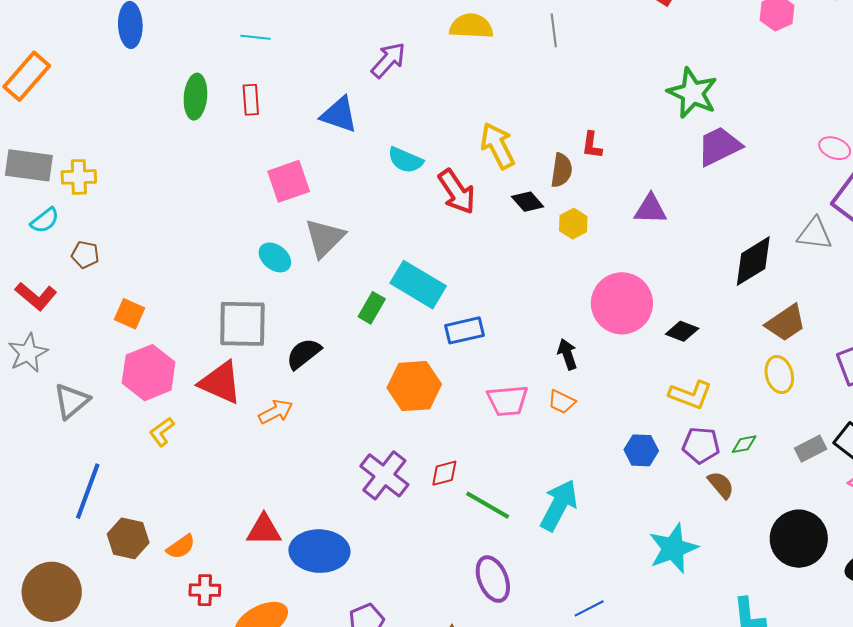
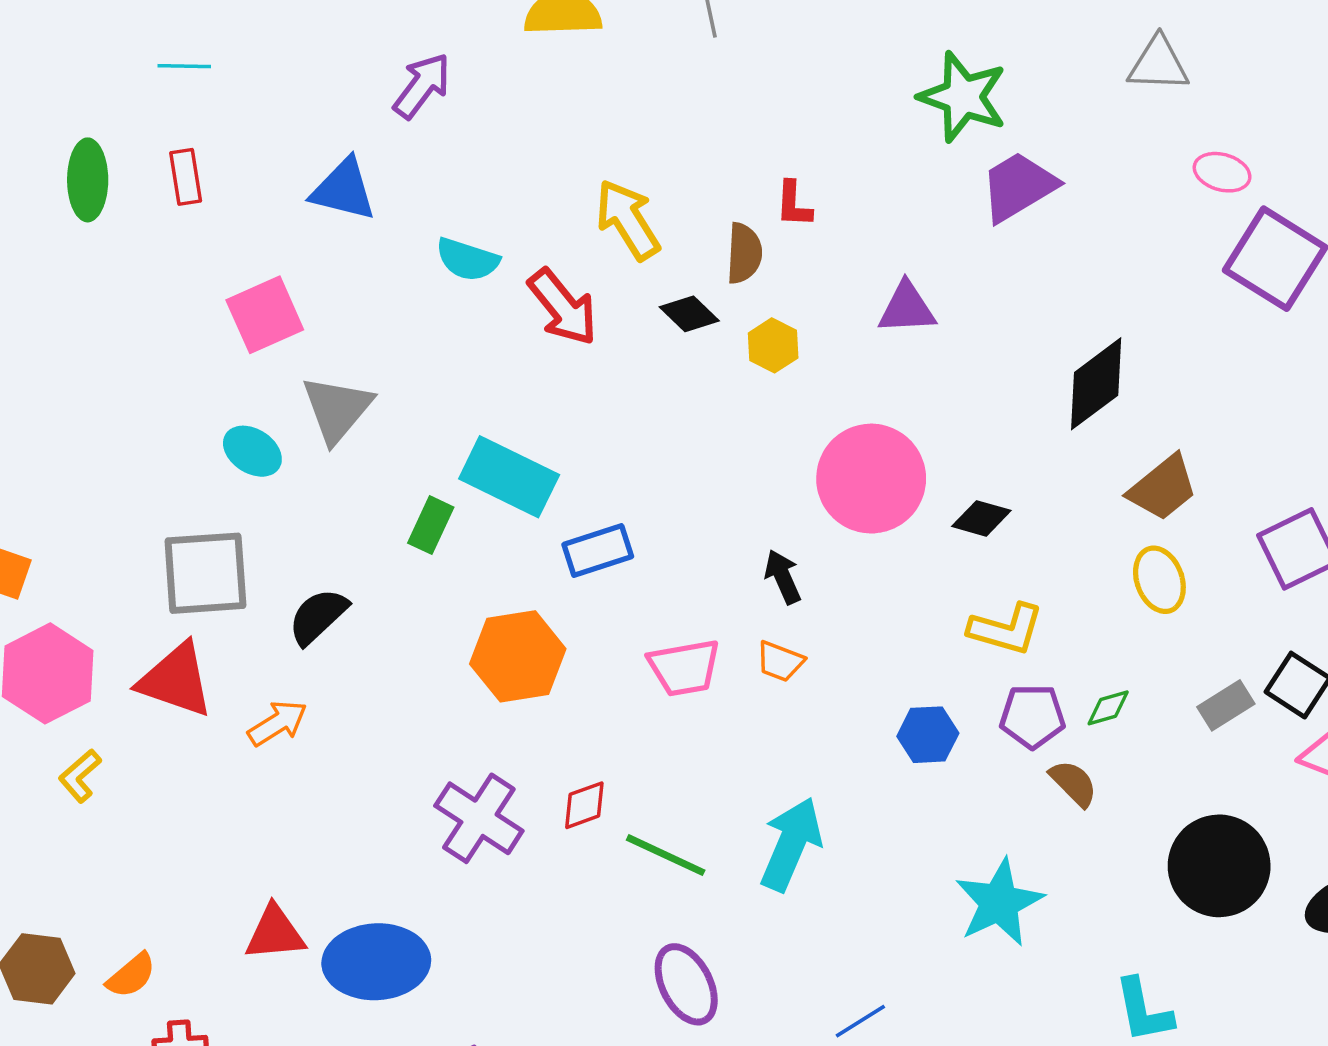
gray triangle: (815, 234) -> (1158, 64), moved

